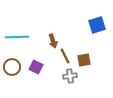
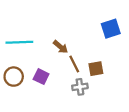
brown arrow: (53, 41) -> (60, 47), turned -32

